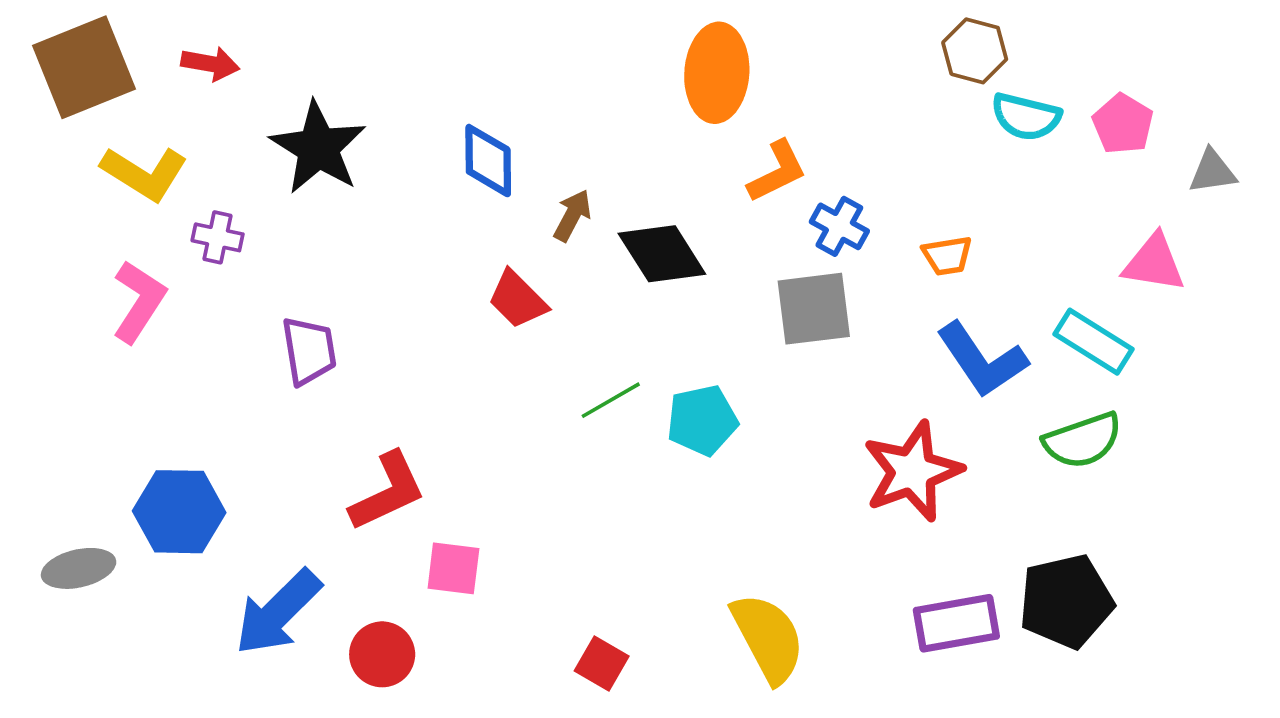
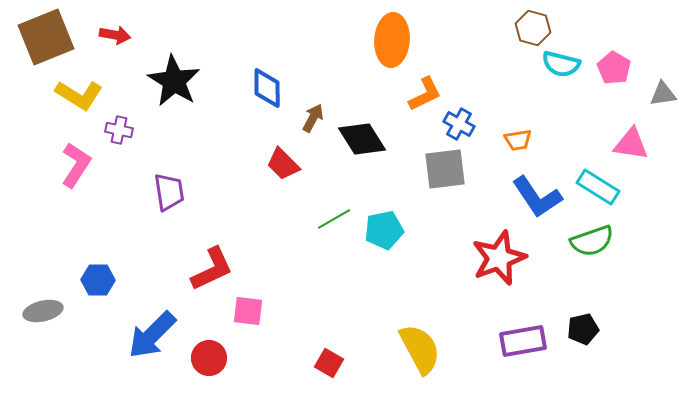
blue hexagon: (179, 512) -> (98, 280), size x0.7
black pentagon: (1066, 601) -> (583, 329), size x0.6

